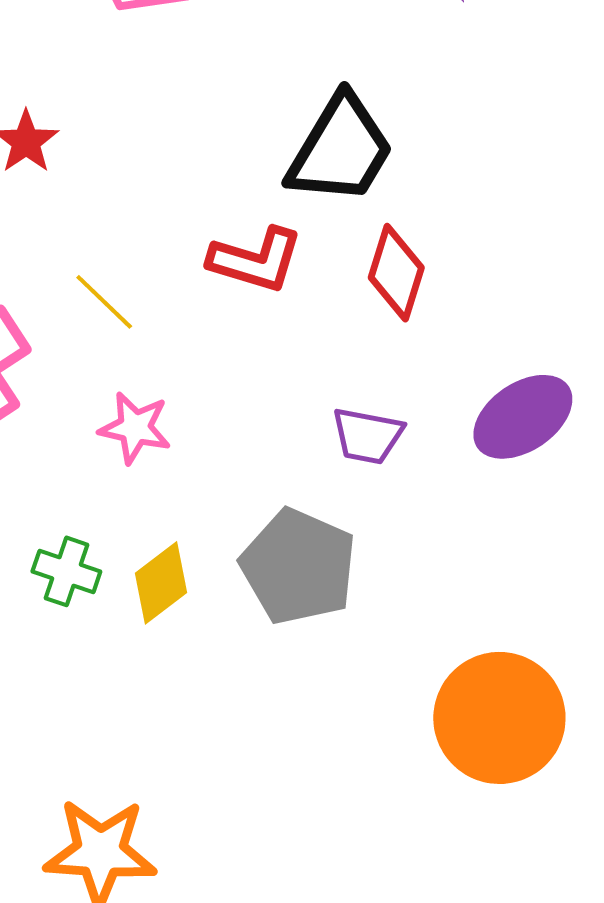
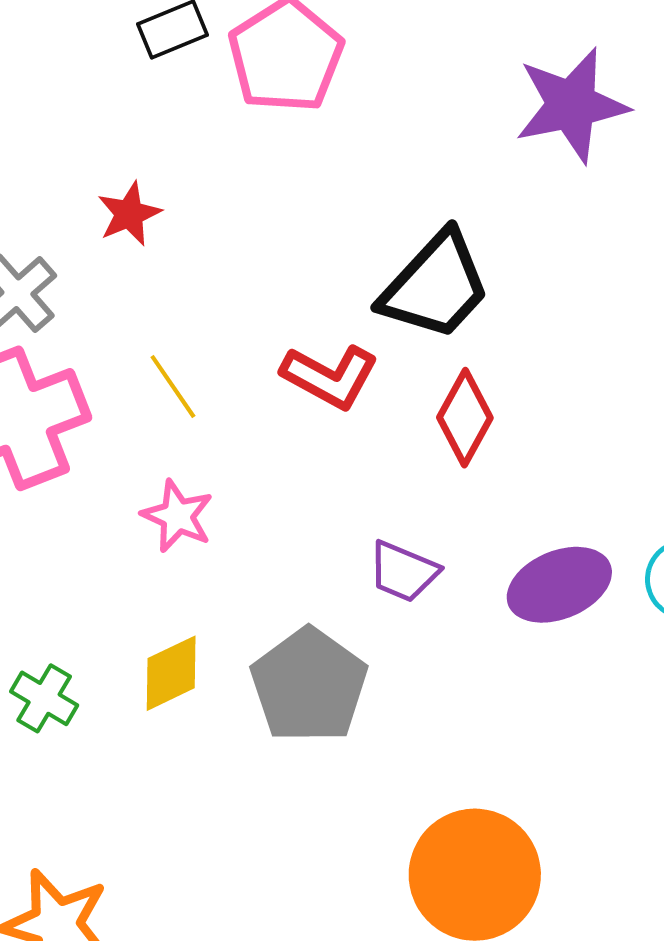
green cross: (66, 571) -> (44, 698), moved

